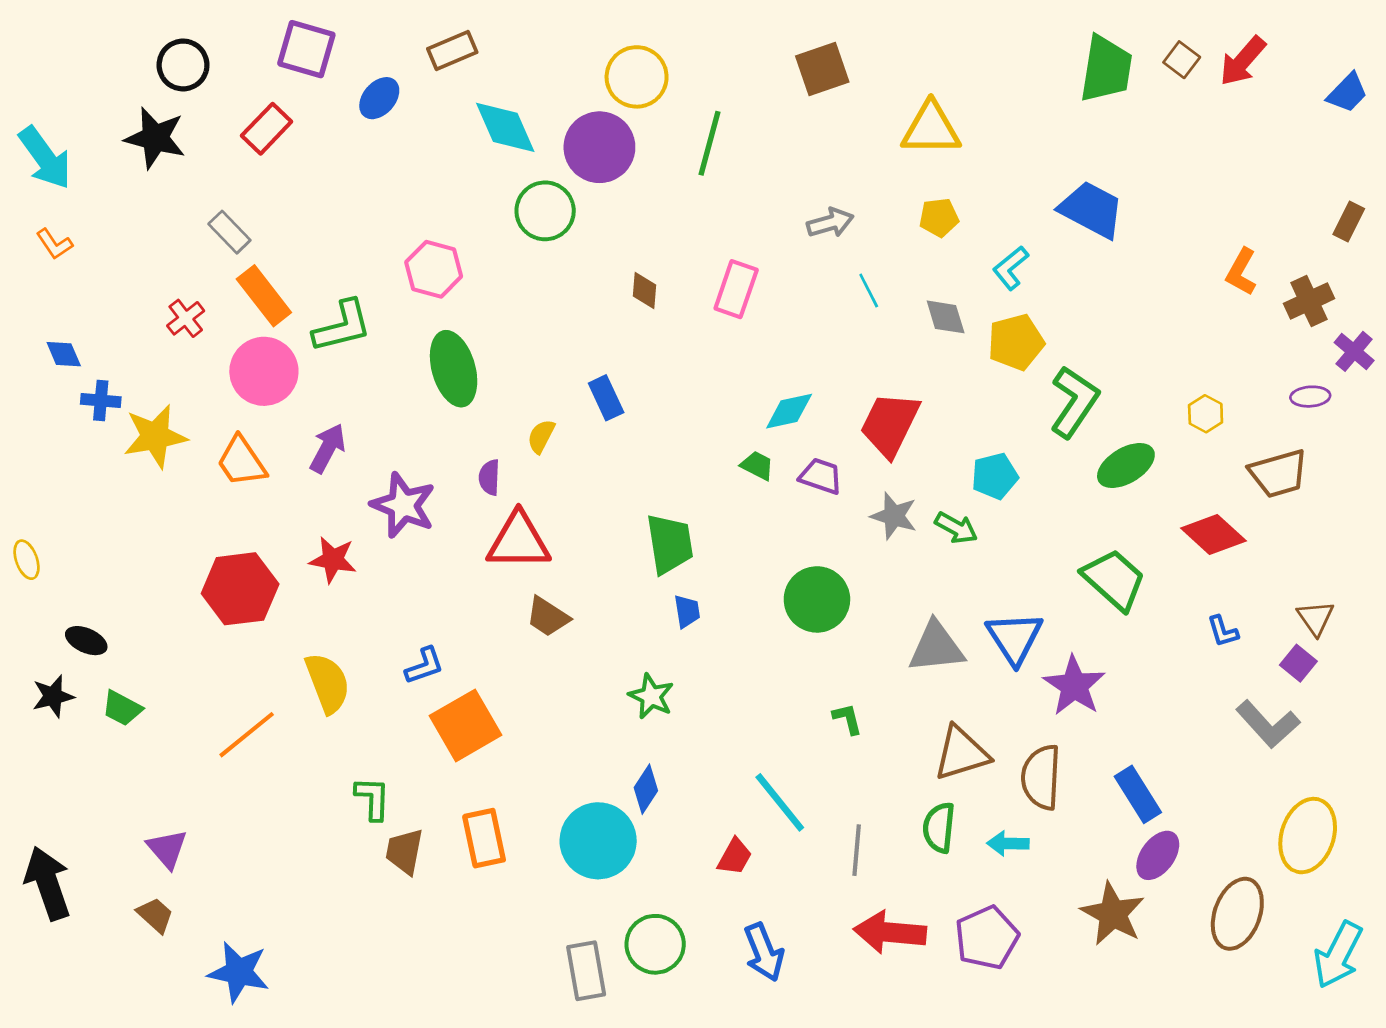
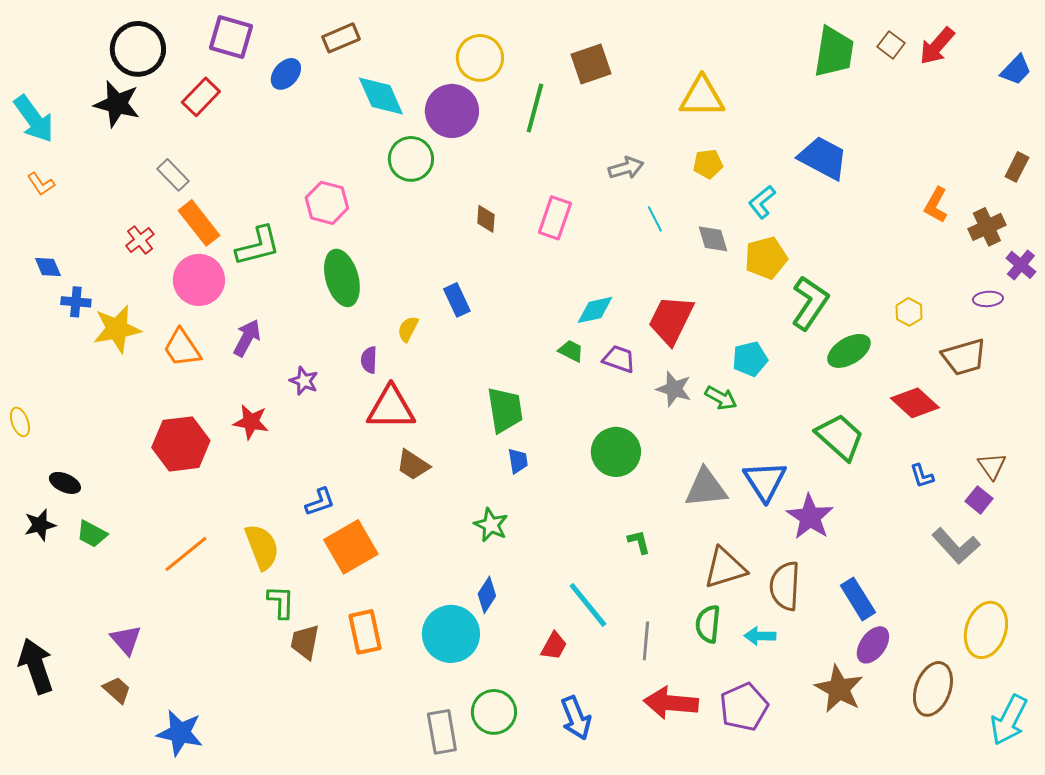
black circle: (183, 65) -> (138, 49), size x1.4
brown square: (822, 69) -> (591, 64), moved
purple star: (403, 505) -> (304, 381), size x0.6
yellow semicircle: (328, 683) -> (262, 547), moved

